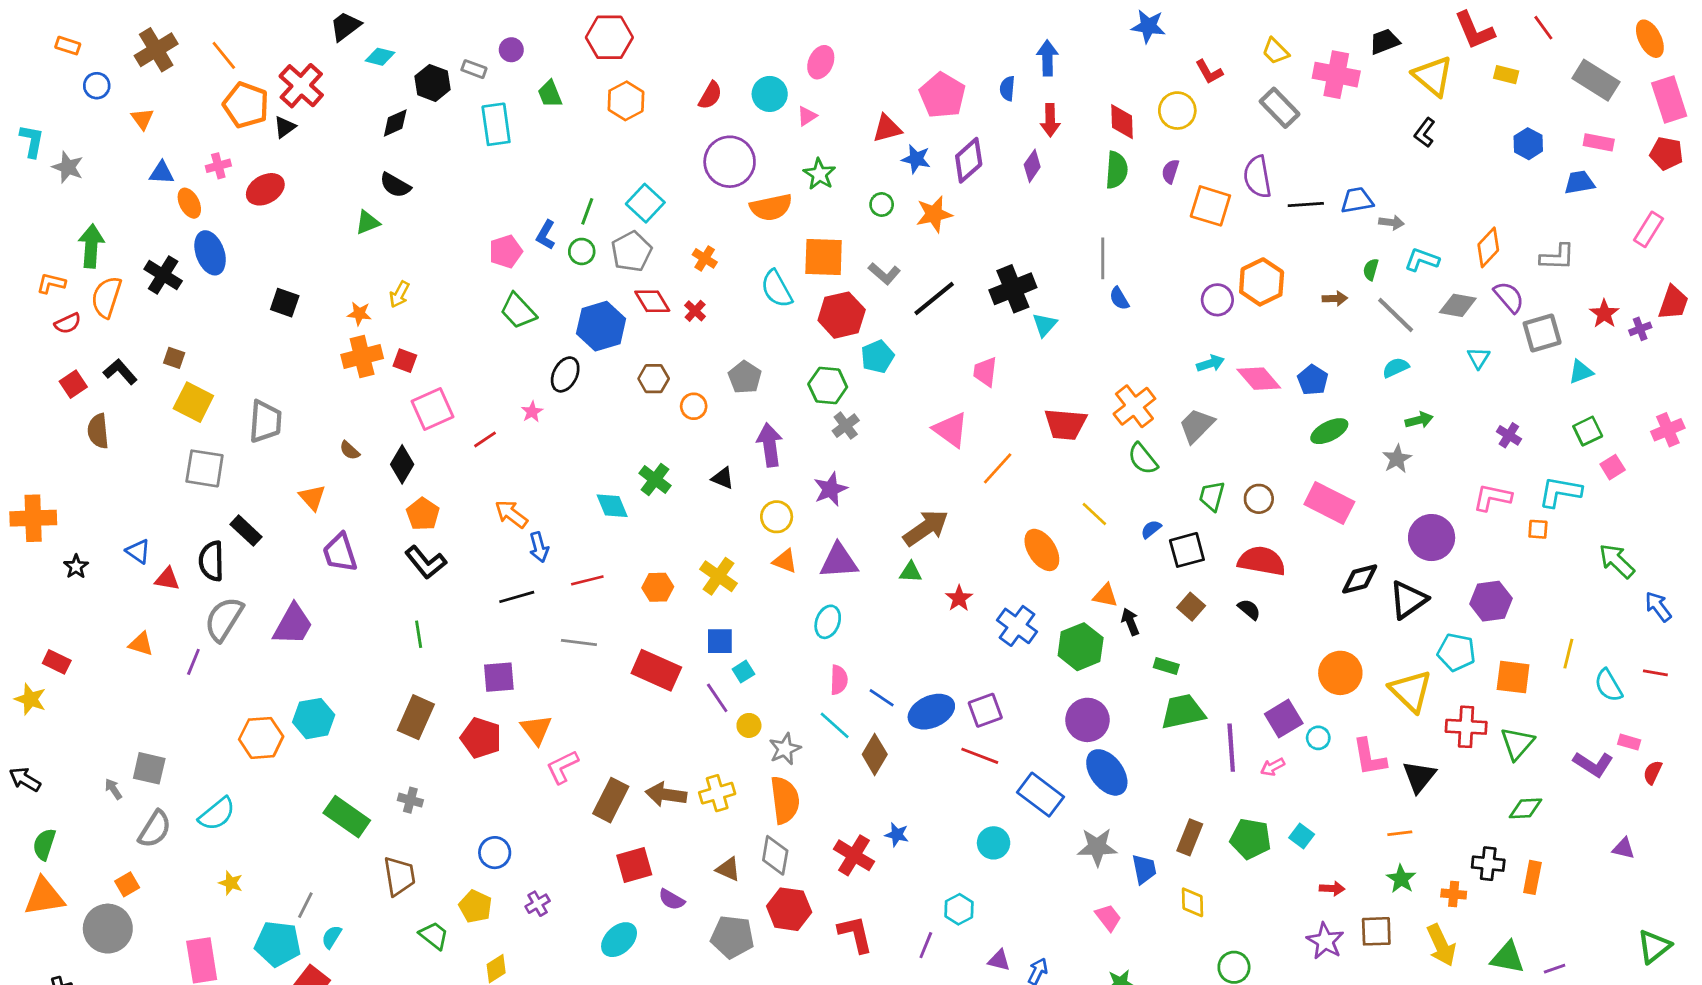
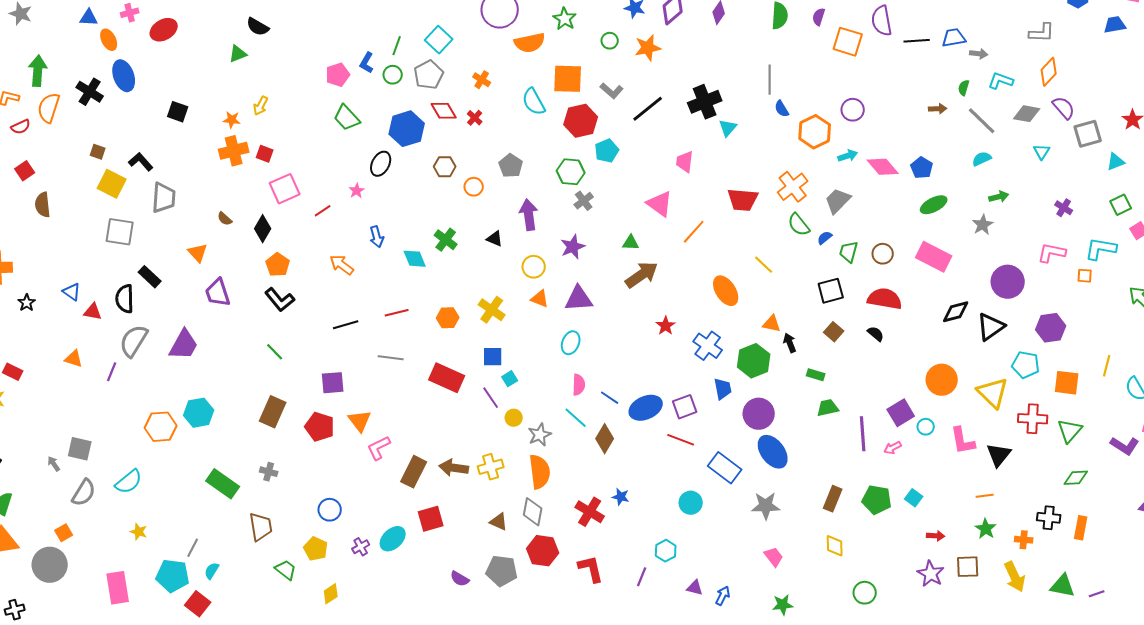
gray L-shape: (1557, 257) -> (1042, 33), moved
orange hexagon: (1262, 282) -> (815, 132), moved
black L-shape: (120, 372) -> (141, 162), moved
blue semicircle: (1151, 529) -> (825, 238), moved
blue arrow: (539, 547) -> (377, 237), moved
green triangle: (911, 572) -> (631, 243), moved
green line: (419, 634) -> (275, 352), turned -36
green trapezoid: (1183, 712) -> (828, 408), size x0.7
blue trapezoid: (1144, 869) -> (723, 389), moved
purple semicircle: (672, 900) -> (460, 579), moved
cyan ellipse: (619, 940) -> (393, 539), moved

